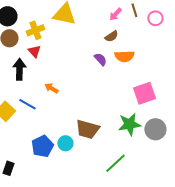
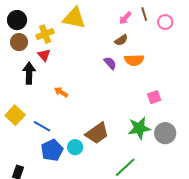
pink square: (144, 93) -> (154, 97), size x0.6
blue line: (27, 104) -> (42, 126), moved
brown trapezoid: (87, 129) -> (97, 133), turned -50

